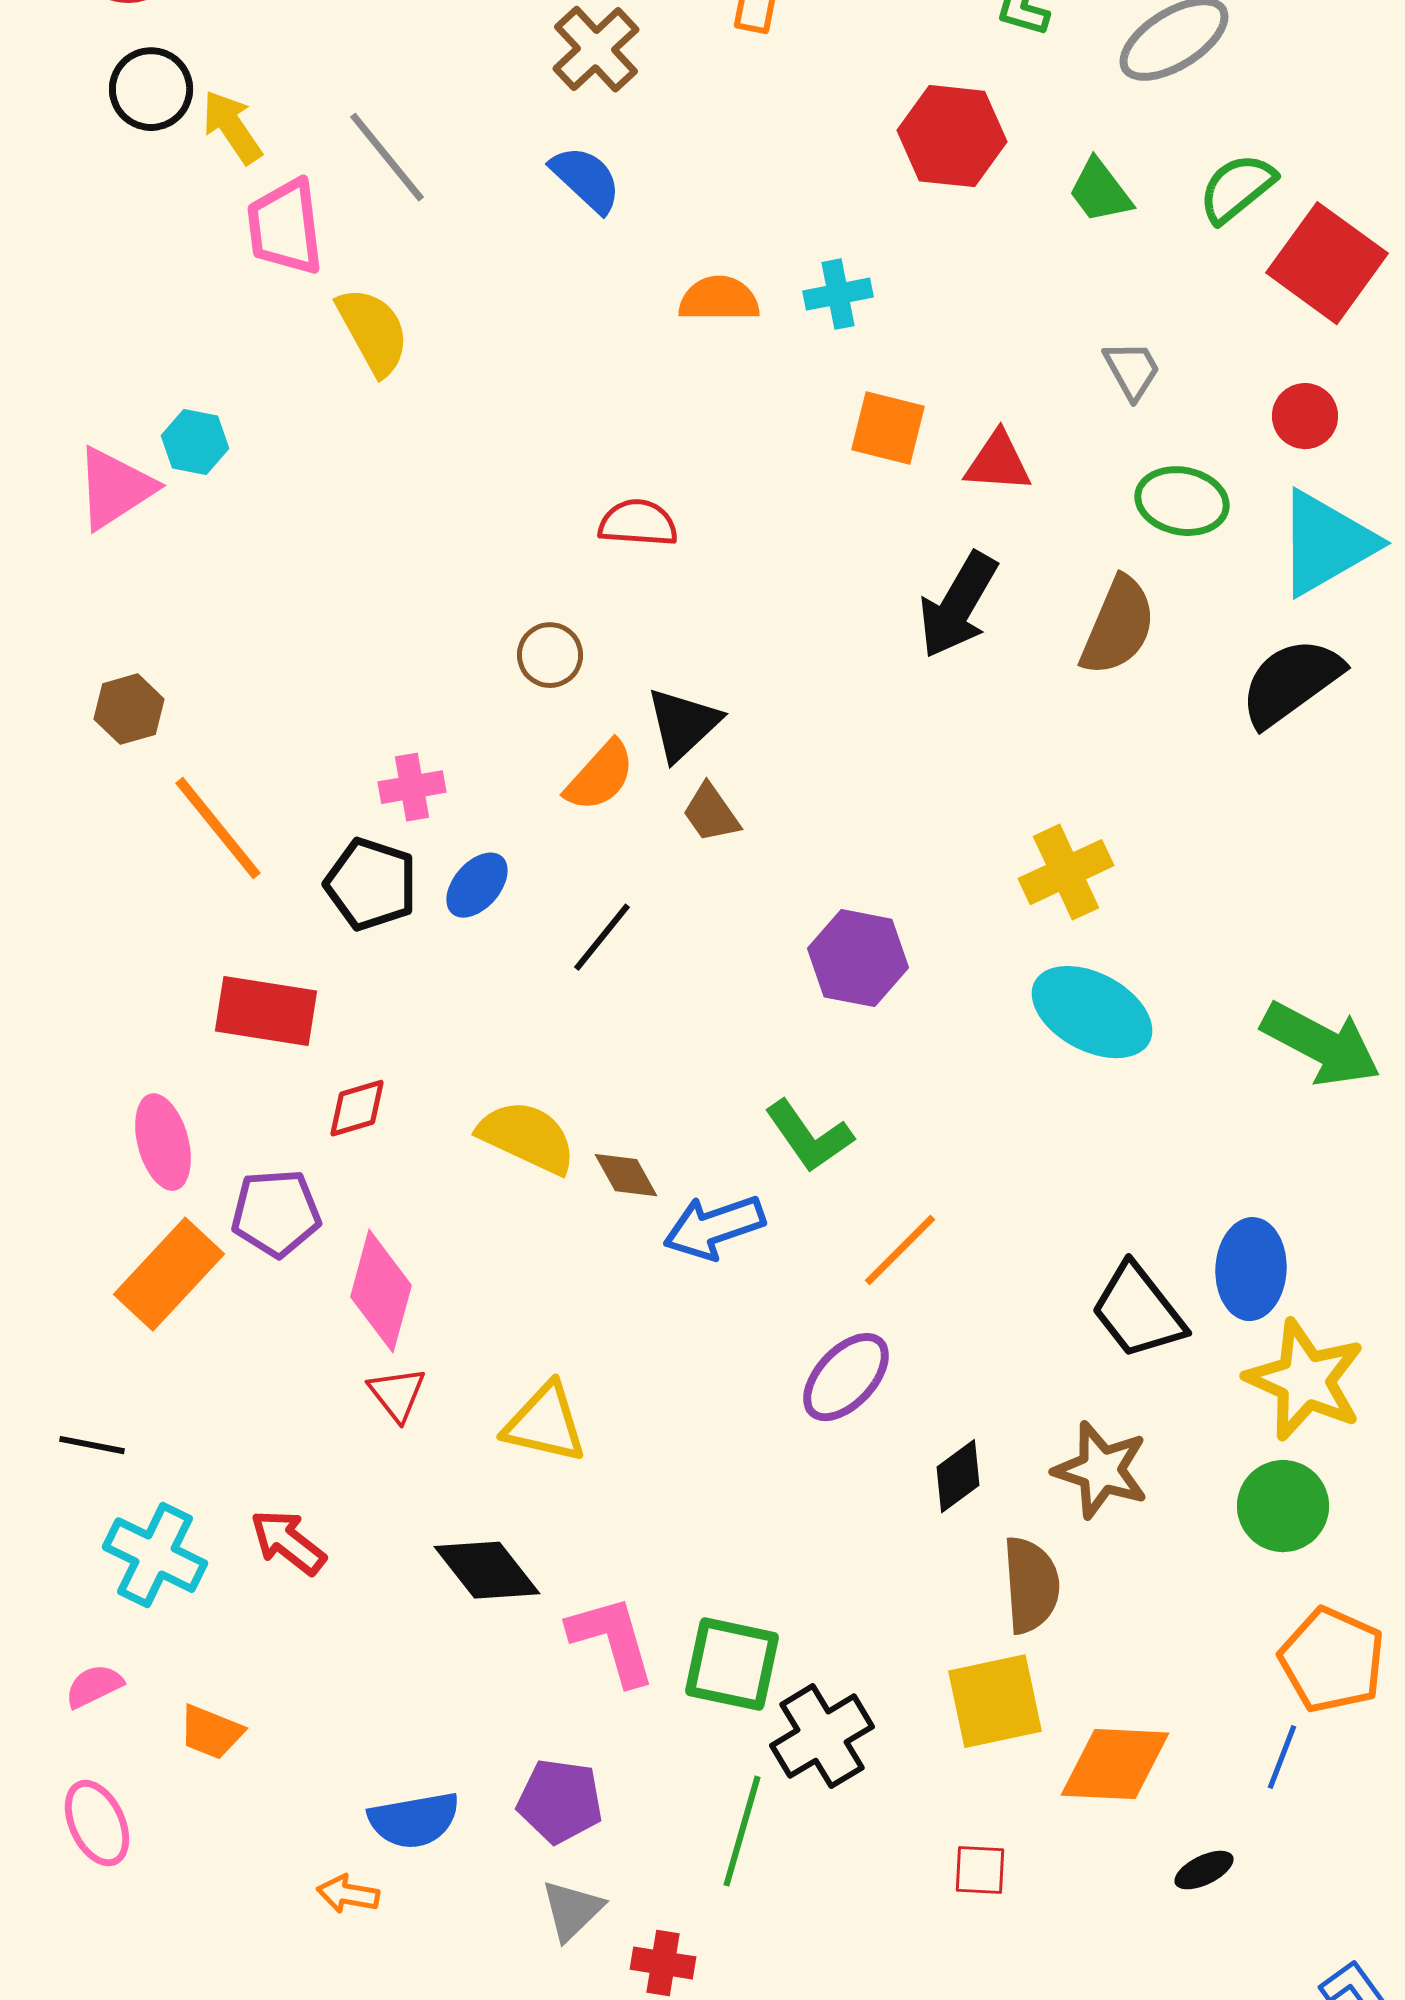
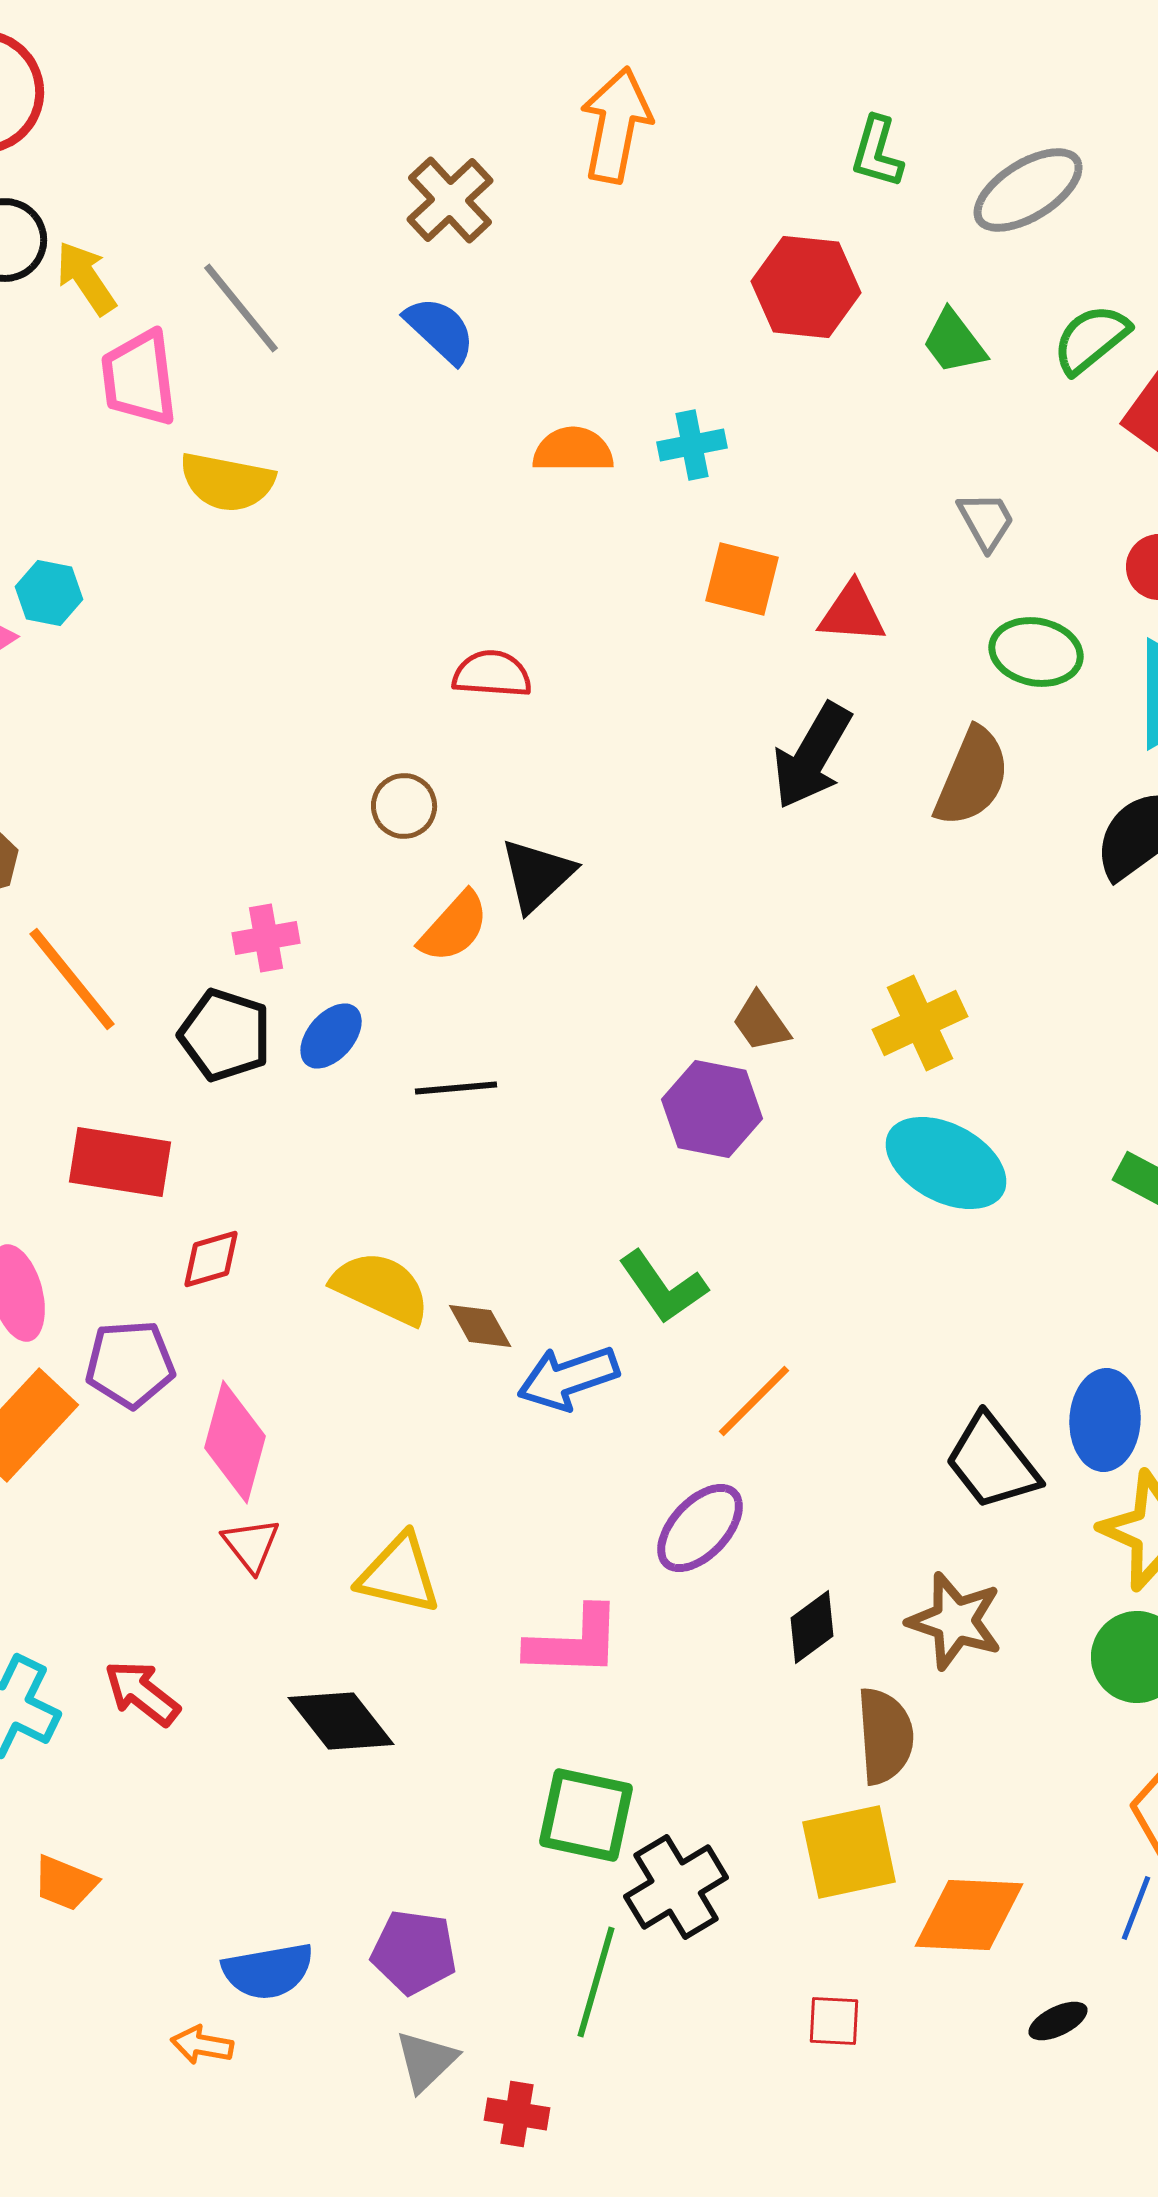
yellow semicircle: (373, 331) -> (227, 482), turned 130
brown trapezoid: (711, 813) -> (761, 1022), moved
black line: (602, 937) -> (456, 1088), turned 46
pink L-shape: (612, 1640) -> (574, 1642), moved, turned 108

